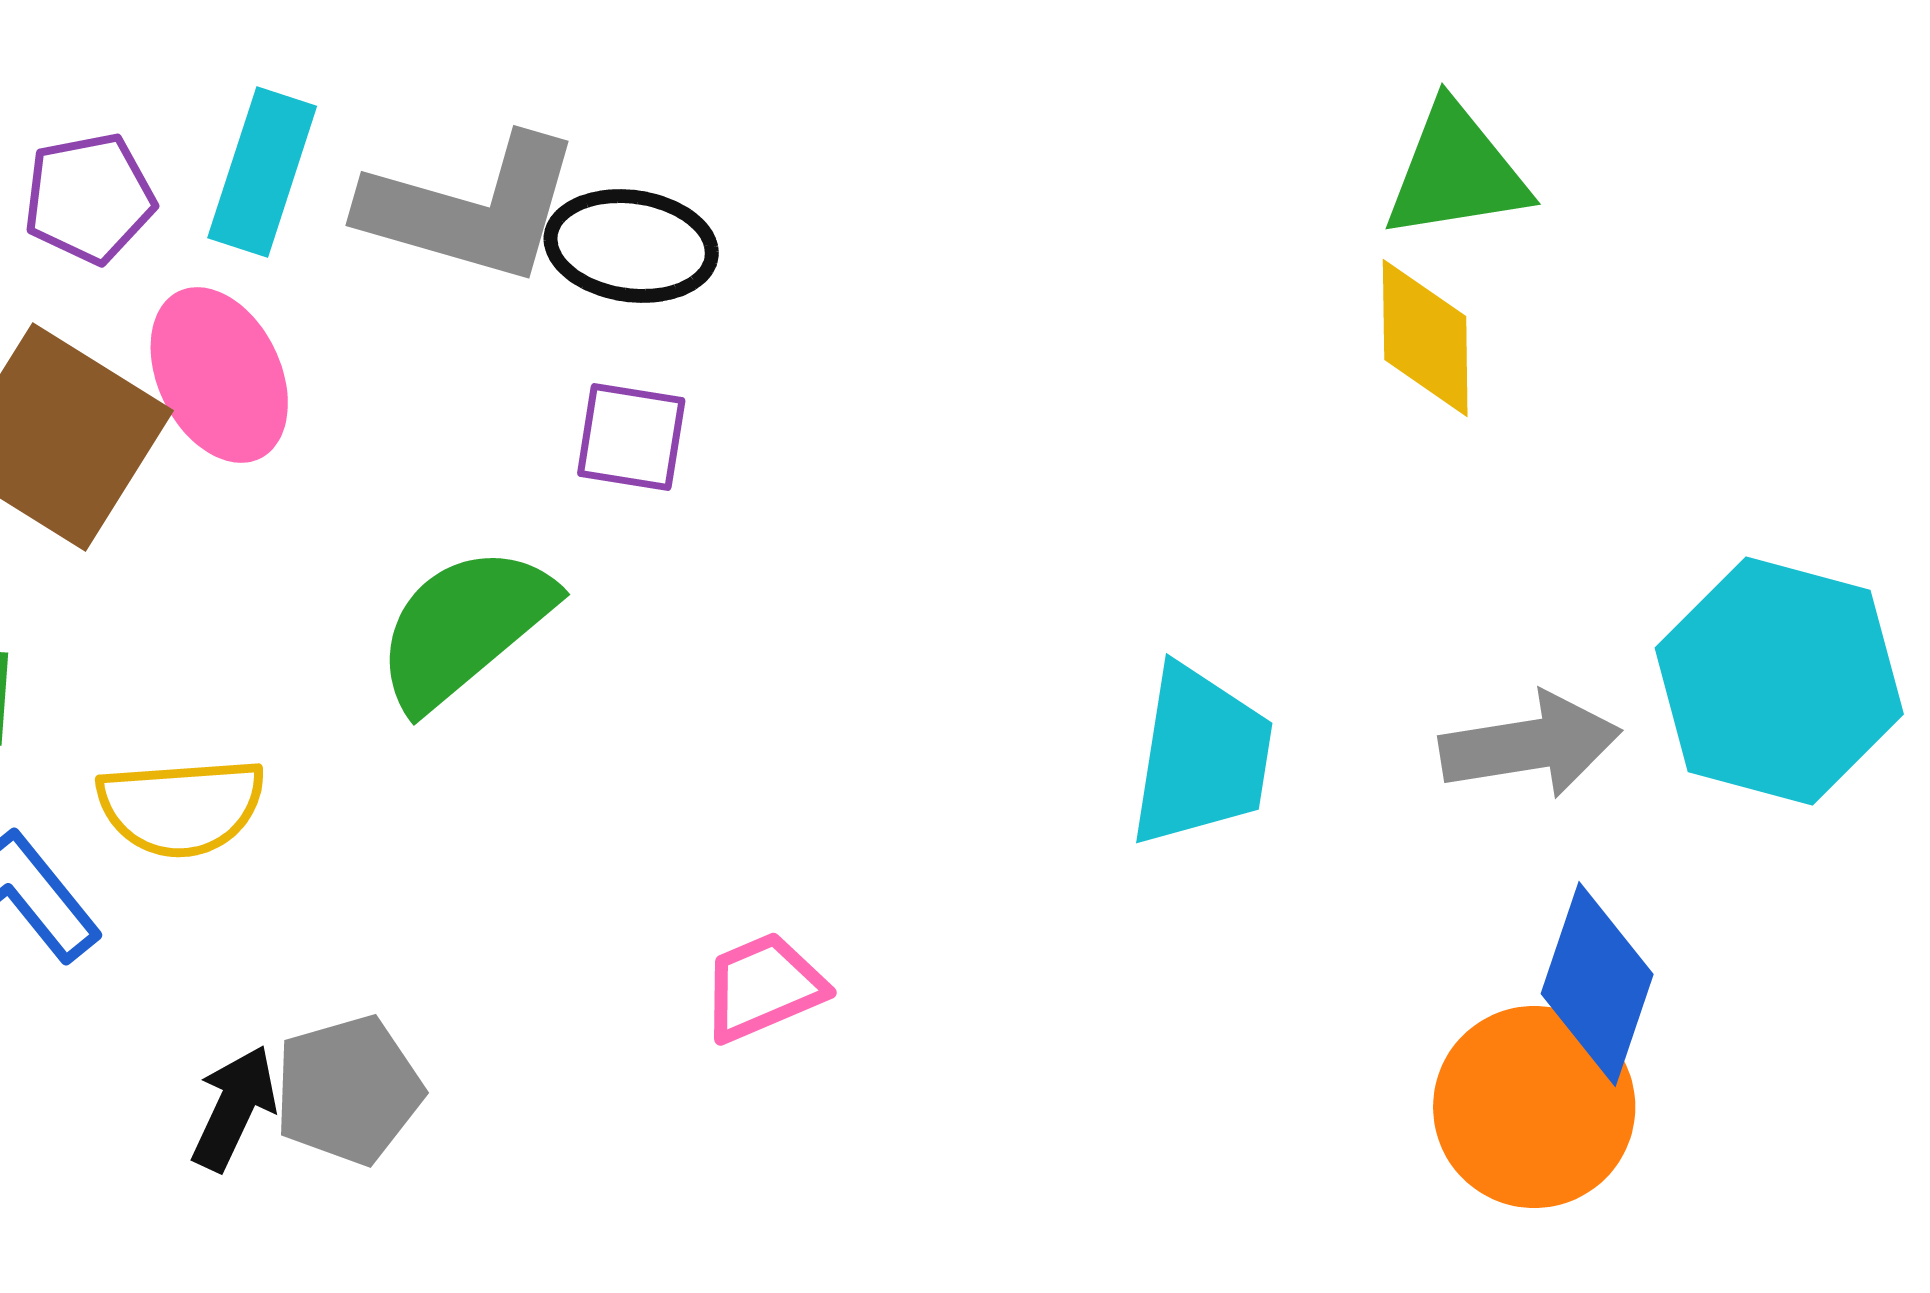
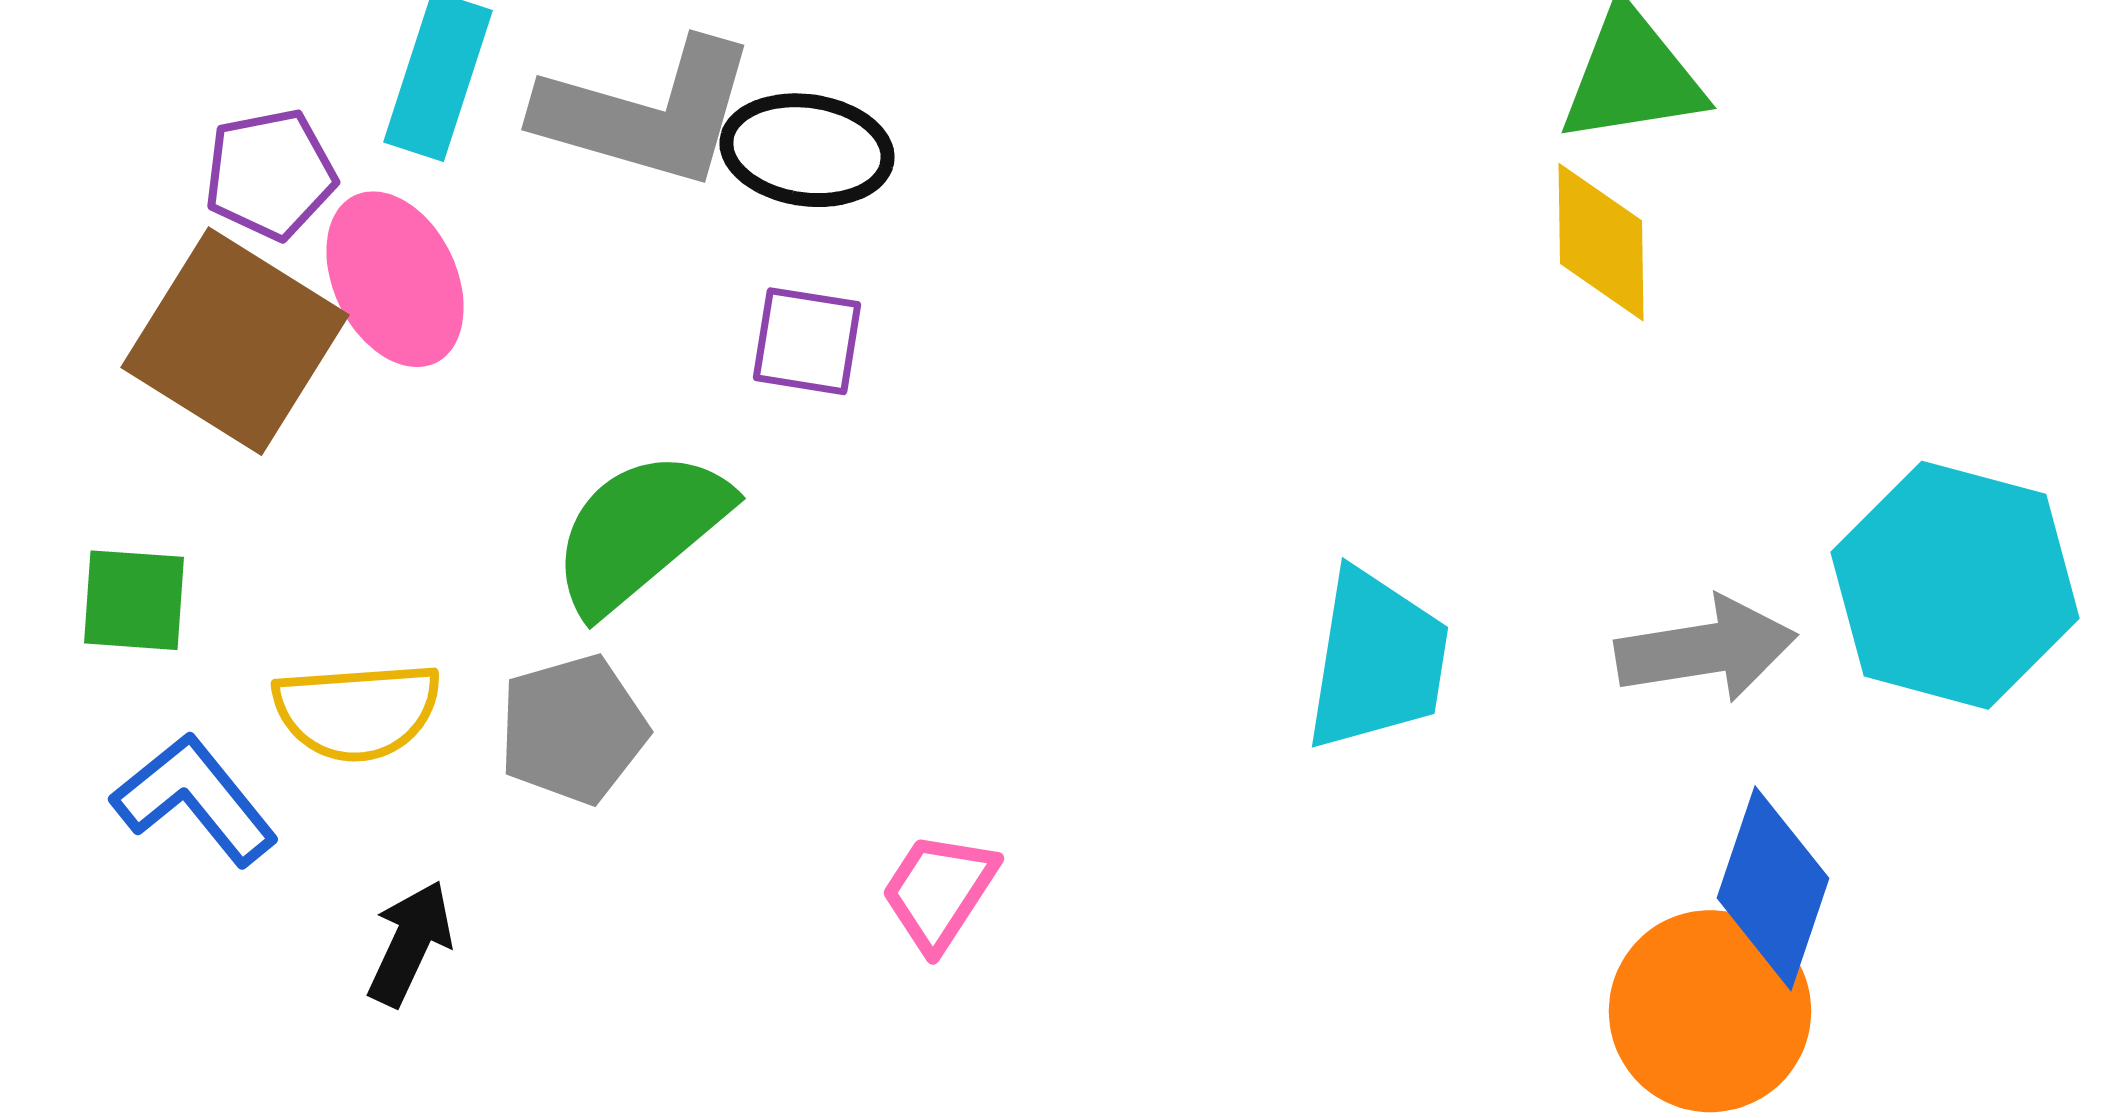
purple pentagon: (89, 198) -> (270, 174), moved
pink trapezoid: (763, 987) -> (939, 891), turned -34
gray pentagon: (348, 1090) -> (573, 729), moved
black arrow: (234, 1108) -> (410, 943), moved

